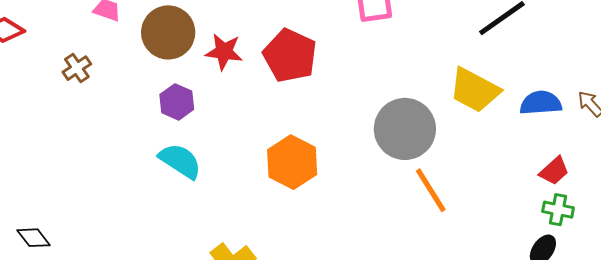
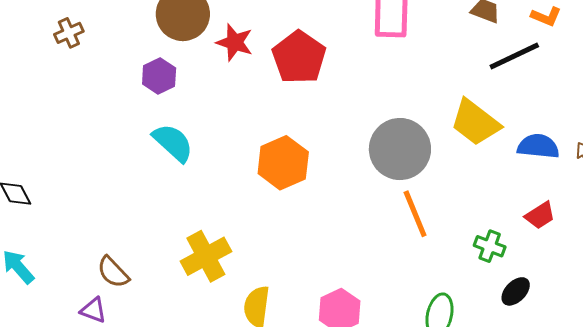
brown cross: (77, 68) -> (69, 33), moved
purple hexagon: (177, 102) -> (159, 76), moved
green cross: (558, 210) -> (490, 246), moved

